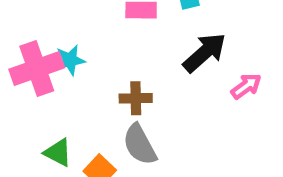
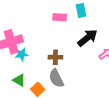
cyan star: (70, 60) -> (22, 54), moved

